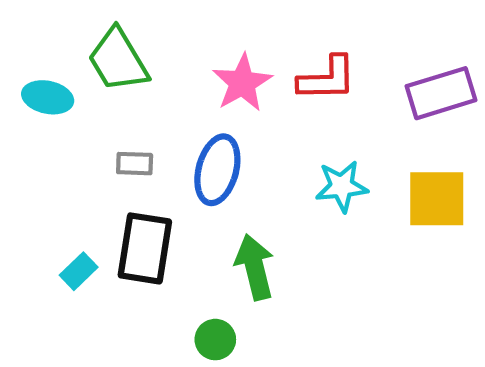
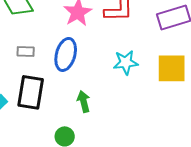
green arrow: (255, 267) -> (84, 101), size x0.7

